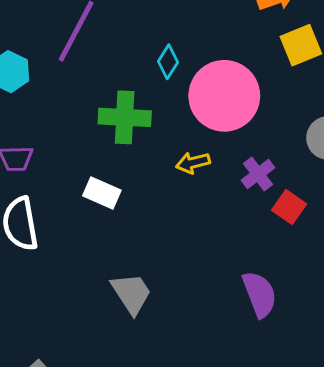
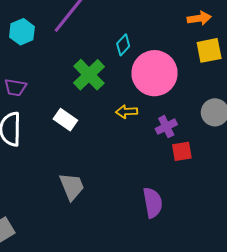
green cross: (125, 117) -> (89, 75), turned 32
red square: (289, 207) -> (182, 151), turned 35

